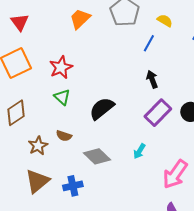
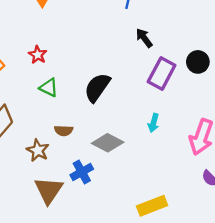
red star: (61, 67) -> (38, 55), size x0.7
blue cross: (73, 186) -> (82, 172), moved

